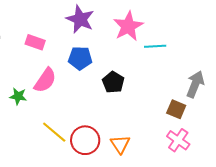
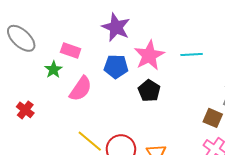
pink star: (128, 26) -> (149, 55), moved
green star: (18, 96) -> (53, 70), moved, turned 30

